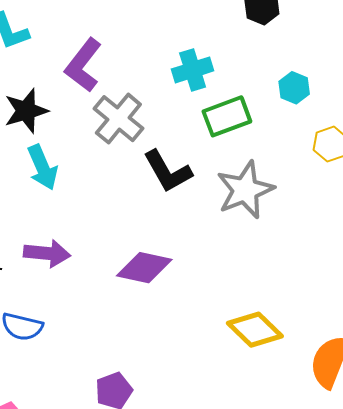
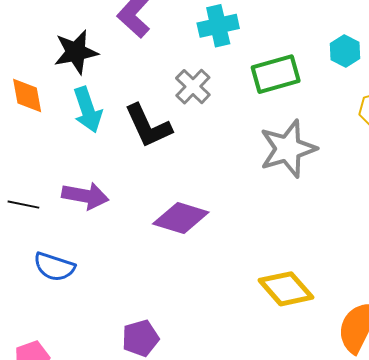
cyan cross: (193, 70) -> (218, 26), moved
gray cross: (118, 119) -> (193, 87), moved, size x0.7
black L-shape: (168, 171) -> (148, 126), moved

